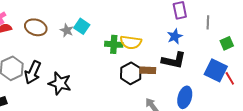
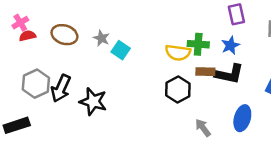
cyan square: (82, 26) -> (121, 50), moved
green cross: (114, 44) -> (198, 44), moved
brown rectangle: (148, 70) -> (205, 72), moved

